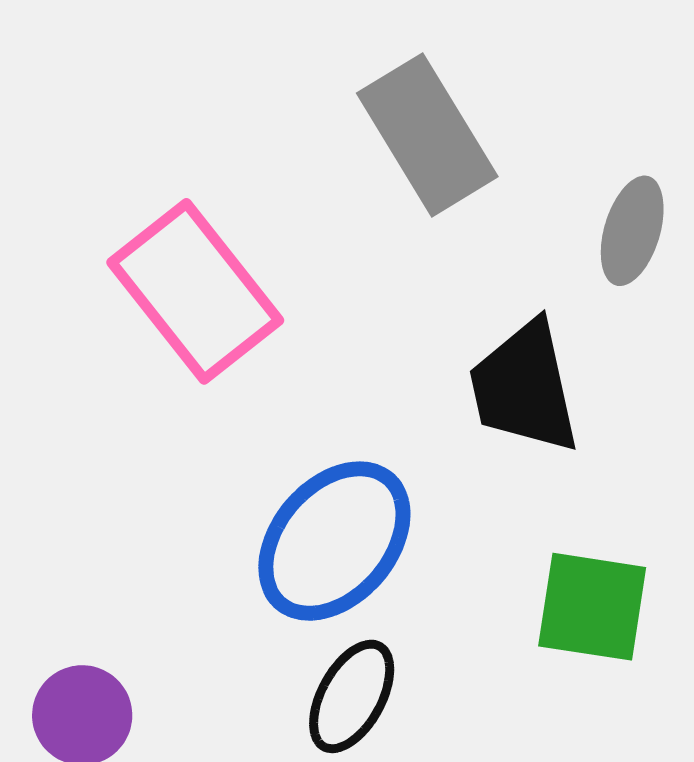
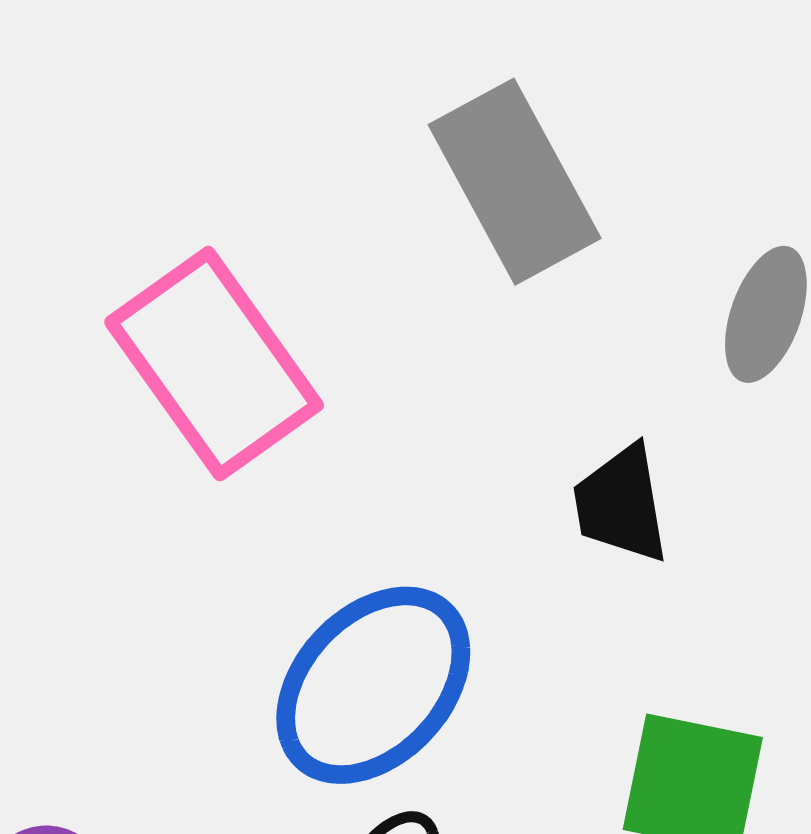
black trapezoid: (524, 387) -> (621, 504), size x0.7

